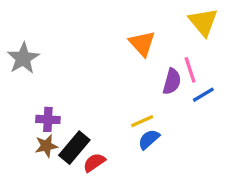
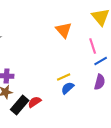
purple semicircle: (172, 81) -> (100, 82), moved
black rectangle: (74, 148) -> (20, 105), moved

